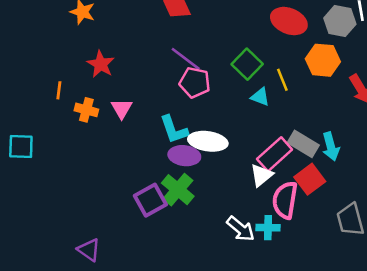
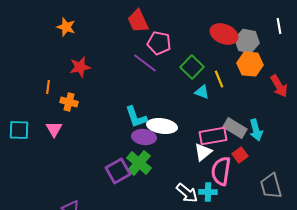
gray hexagon: (340, 21) -> (247, 41), moved
red star: (101, 64) -> (80, 67), turned 30
pink pentagon: (195, 82) -> (159, 43), moved
pink triangle: (122, 109) -> (54, 129), moved
pink rectangle: (275, 154) -> (213, 136), turned 32
red square: (310, 179) -> (240, 155), size x0.7

